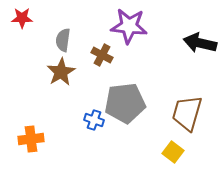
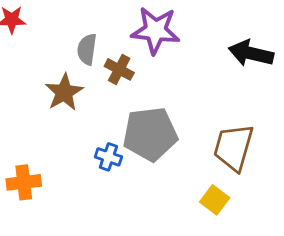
gray semicircle: (63, 40) -> (87, 49), moved

